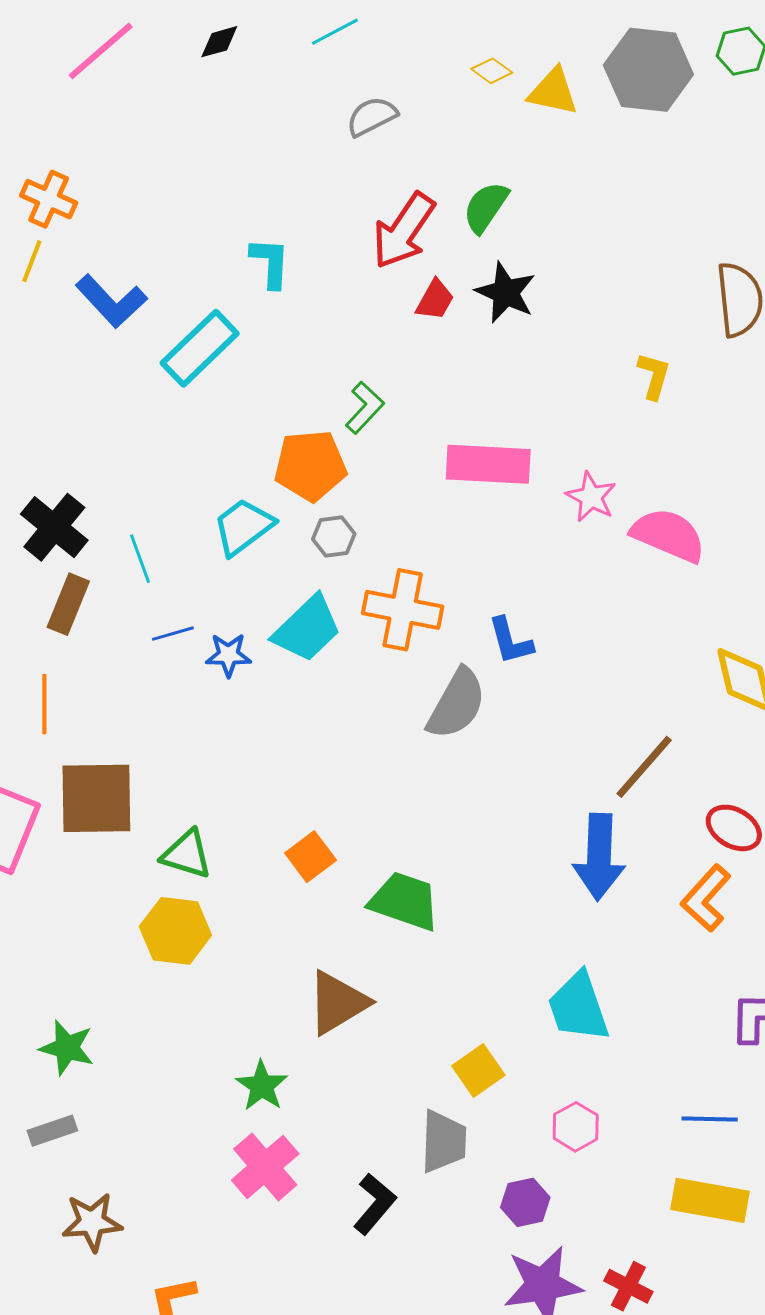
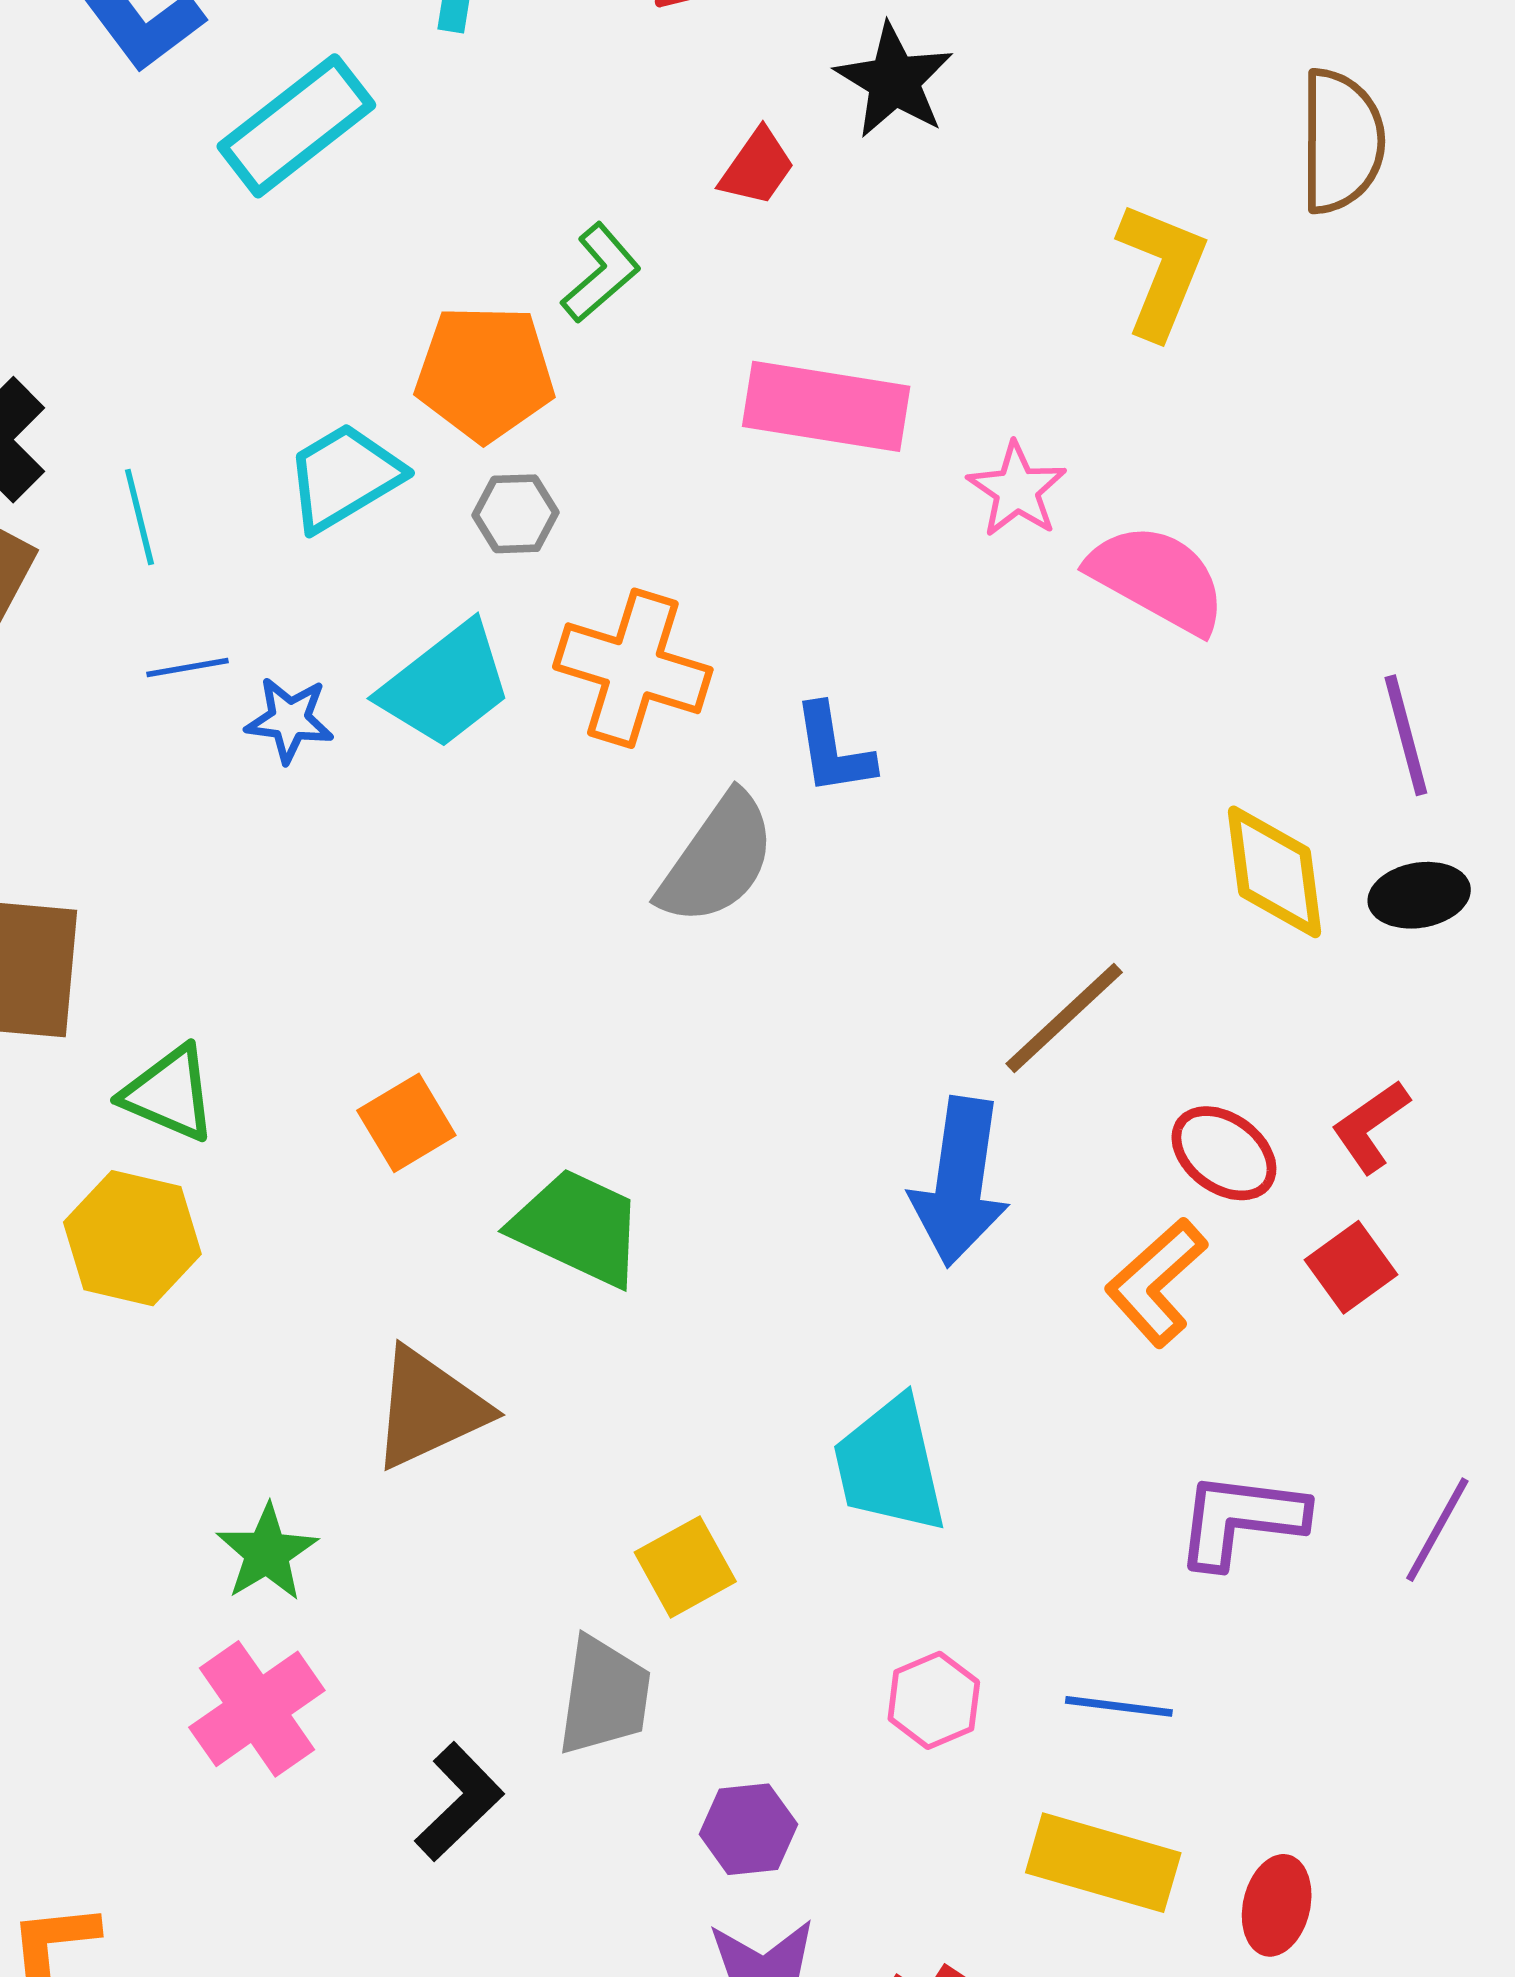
red trapezoid: (435, 300) -> (757, 167), moved
yellow L-shape: (654, 376) -> (1162, 270), size x1.5
pink hexagon: (576, 1127) -> (934, 1700), moved

